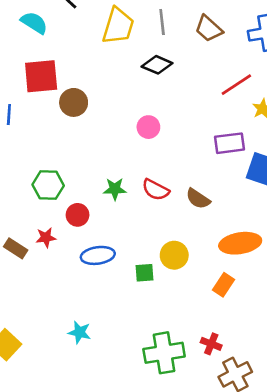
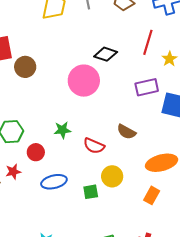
black diamond: (157, 65) -> (106, 54), moved
red line: (236, 85) -> (148, 42), turned -35
pink circle: (148, 127) -> (84, 81), size x1.8
red semicircle: (156, 190) -> (94, 146), moved

